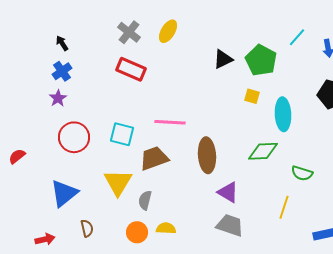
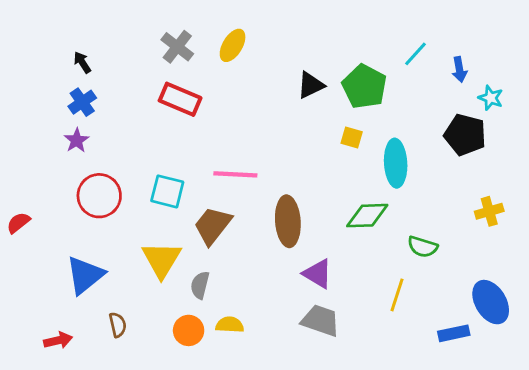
brown trapezoid: (154, 158) -> (213, 225), turned -32

